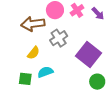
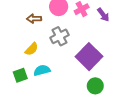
brown arrow: (33, 24) -> (34, 19), size x0.6
green square: (25, 79) -> (20, 75), turned -32

